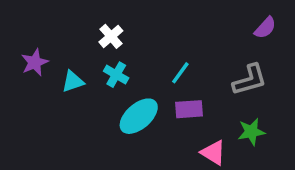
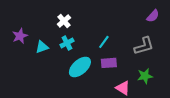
cyan cross: (116, 75) -> (67, 43), turned 32

